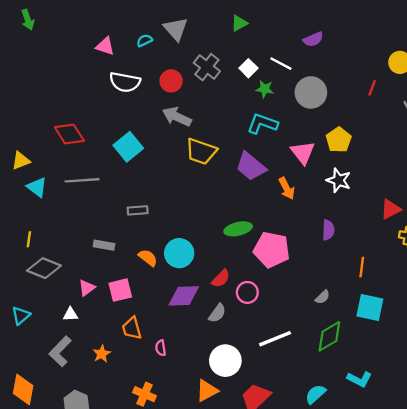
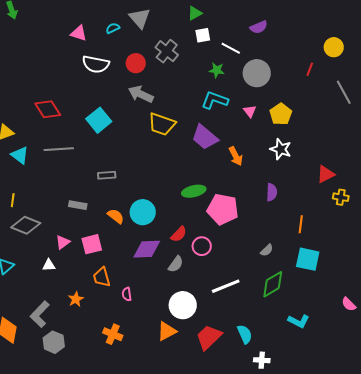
white square: (248, 68) -> (203, 35), moved, turned 35
pink triangle: (303, 153) -> (250, 111), moved, size x0.6
gray L-shape: (60, 351) -> (40, 314), moved
cyan semicircle: (316, 394) -> (245, 334), moved, turned 108

